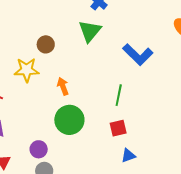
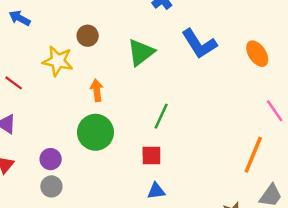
green triangle: (90, 31) -> (141, 52), moved
blue L-shape: (138, 55) -> (199, 44), moved

